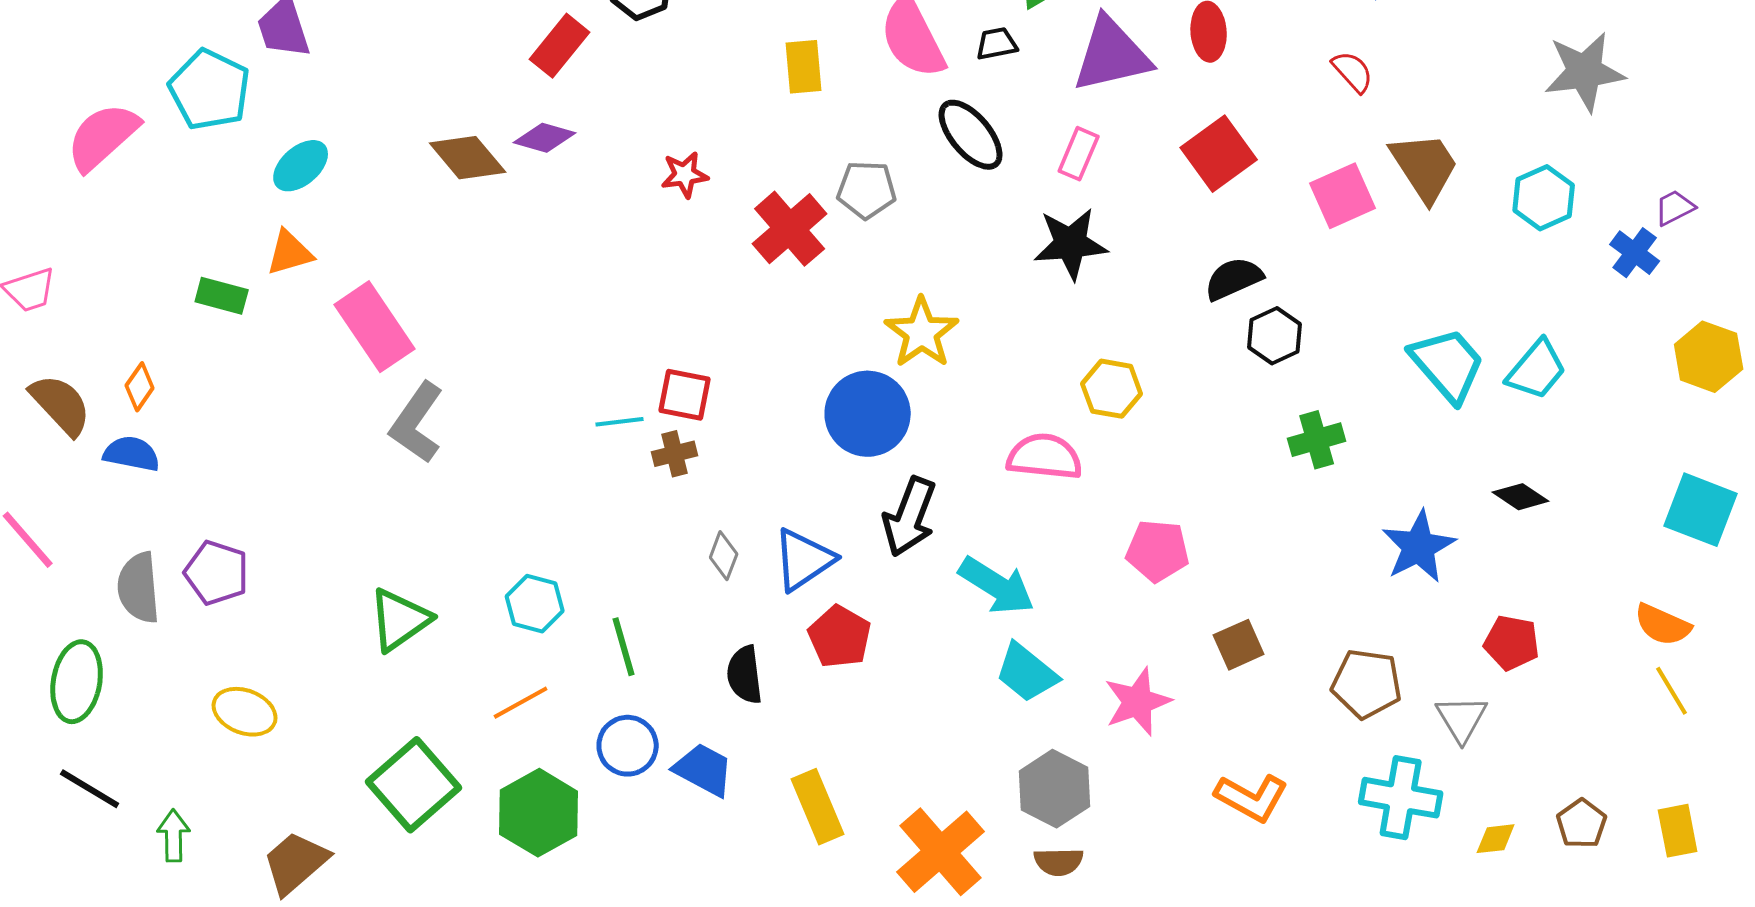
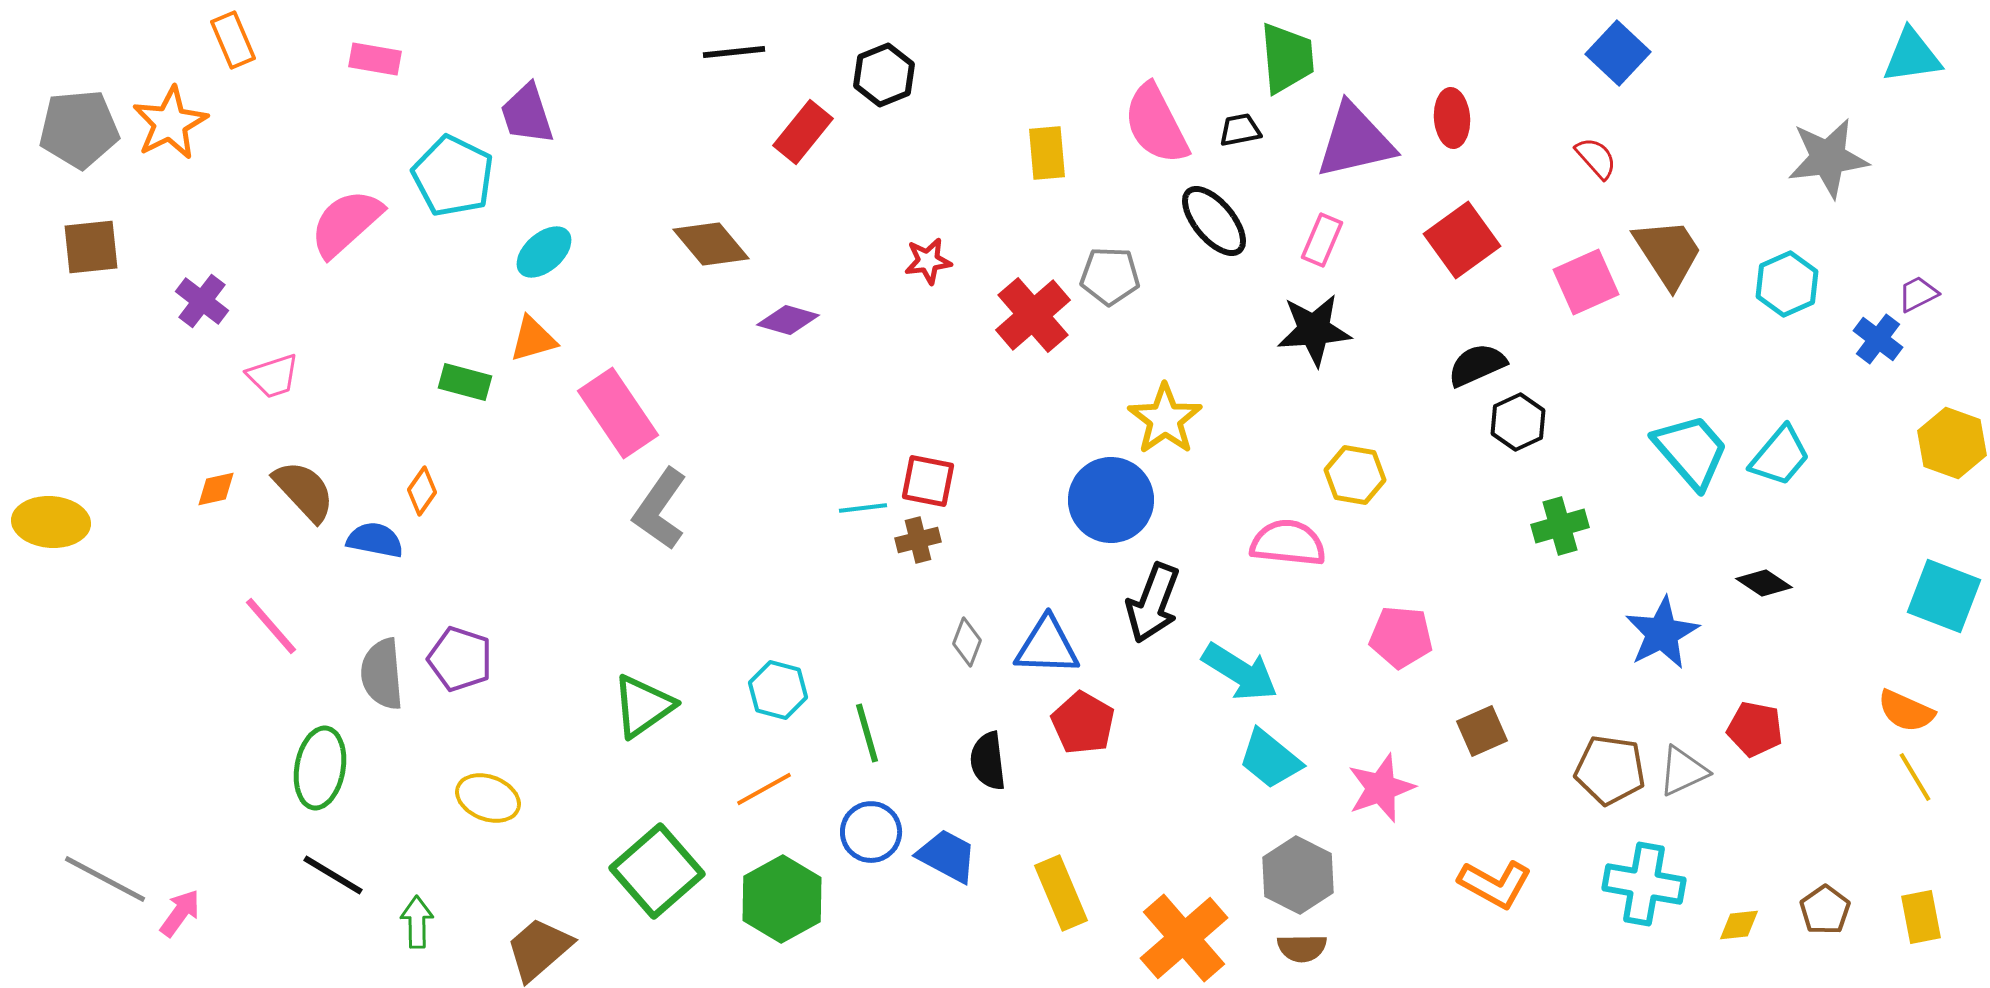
purple diamond: (545, 138) -> (788, 320), moved
orange diamond: (140, 387) -> (422, 491), moved
blue triangle: (804, 560) -> (1047, 646), turned 36
gray triangle: (1462, 719) -> (1683, 771), moved, turned 36

